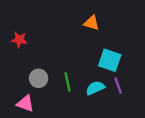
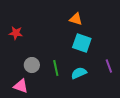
cyan square: (110, 60) -> (82, 43), moved
purple line: (118, 86) -> (109, 66), moved

